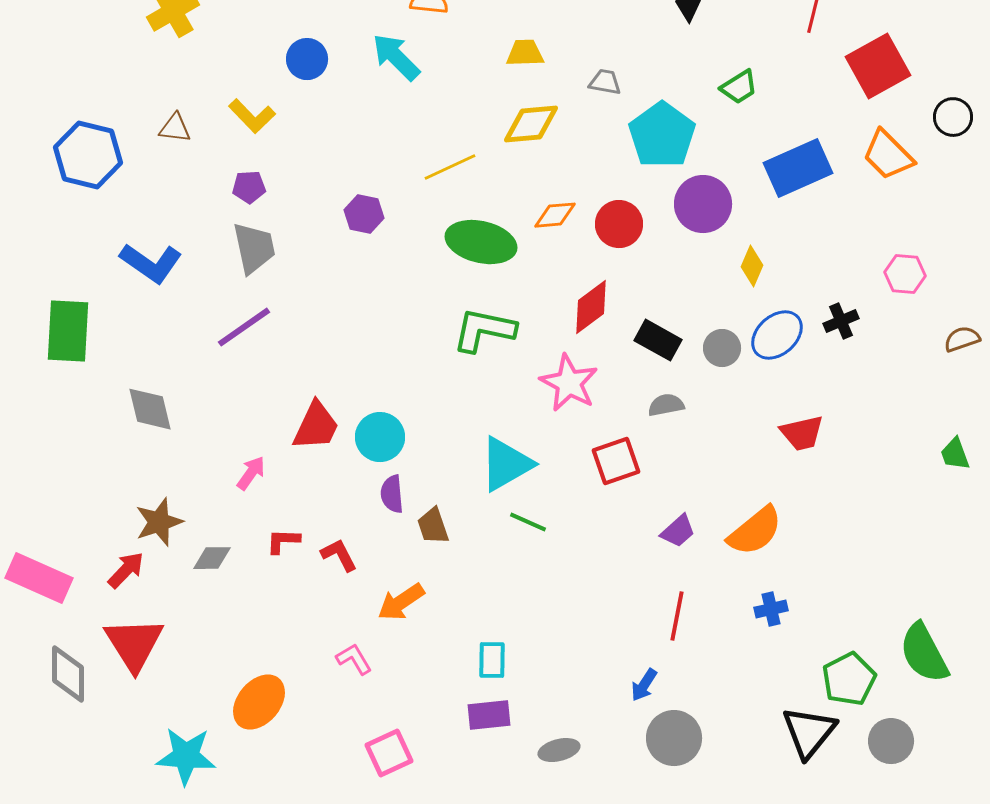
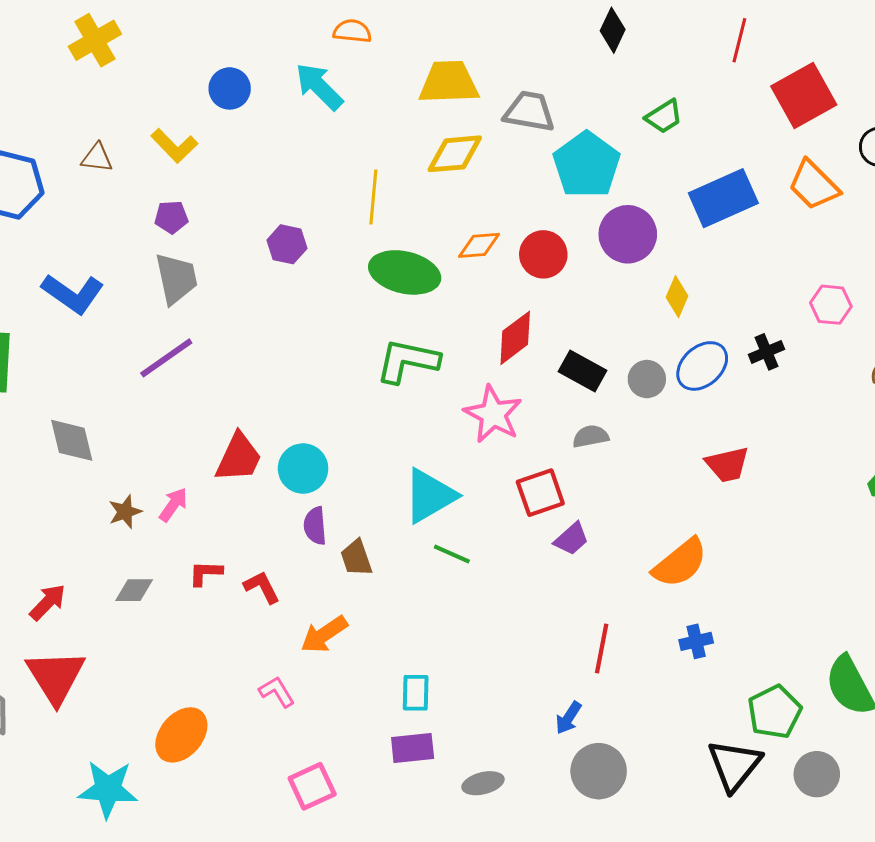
yellow trapezoid: (525, 53) -> (449, 82), size x1.6
gray trapezoid: (605, 82) -> (529, 112), size x1.6
yellow line: (450, 167) -> (373, 197), turned -60
brown star: (159, 522) -> (125, 512), moved, size x0.7
purple trapezoid: (678, 531) -> (571, 539), moved

